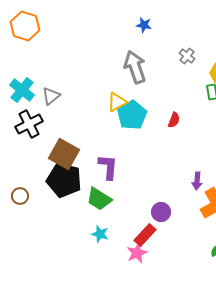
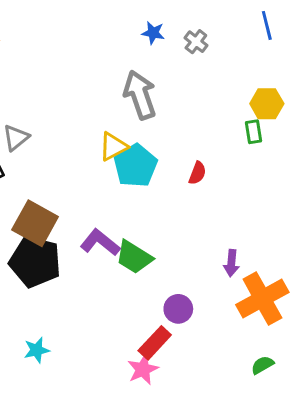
gray cross: (187, 56) -> (196, 42), moved
purple L-shape: (108, 167) -> (100, 242), turned -56
green trapezoid: (99, 199) -> (134, 257), moved
cyan star: (100, 234) -> (37, 350), moved, turned -30

